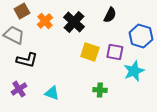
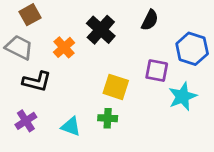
orange cross: (45, 21) -> (64, 47), moved
yellow square: (90, 52) -> (116, 87), moved
green cross: (100, 90) -> (108, 118), moved

